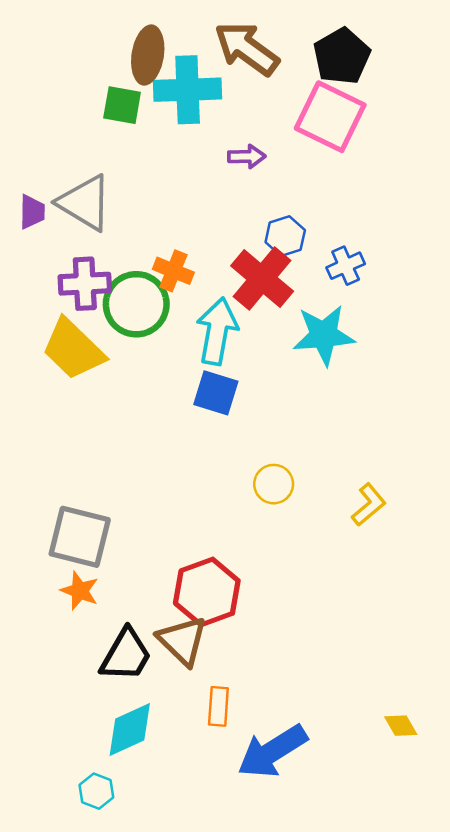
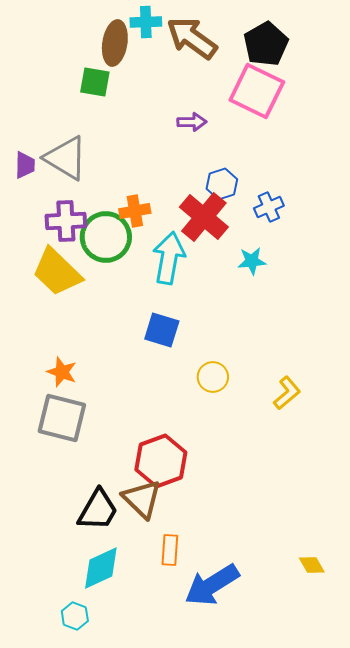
cyan cross: (188, 90) -> (146, 22), moved, size x0.6
orange cross: (173, 271) -> (135, 211), turned -32
cyan star: (324, 335) -> (252, 261), size x0.6
blue square: (216, 393) -> (162, 330), moved
orange star: (80, 591) -> (62, 372), moved

